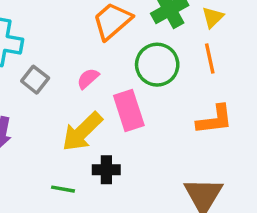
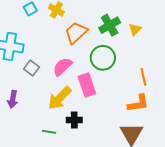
orange line: (210, 58) -> (143, 77), moved
pink semicircle: (88, 78) -> (62, 67), size x1.5
orange L-shape: (215, 120) -> (138, 103), moved

